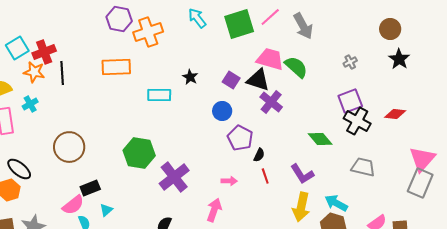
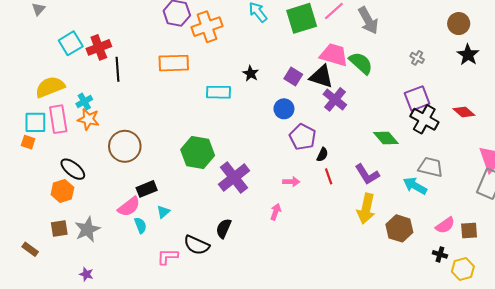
gray cross: (350, 62) -> (417, 58), turned -32
orange star: (34, 72) -> (88, 119), moved
red diamond: (395, 114) -> (464, 112), turned 35
cyan arrow: (336, 203) -> (415, 186), moved
pink arrow: (214, 210) -> (276, 212), size x0.7

